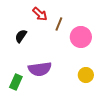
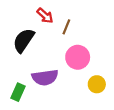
black semicircle: (21, 36) -> (24, 40), size x1.6
pink circle: (81, 37) -> (78, 57), moved

